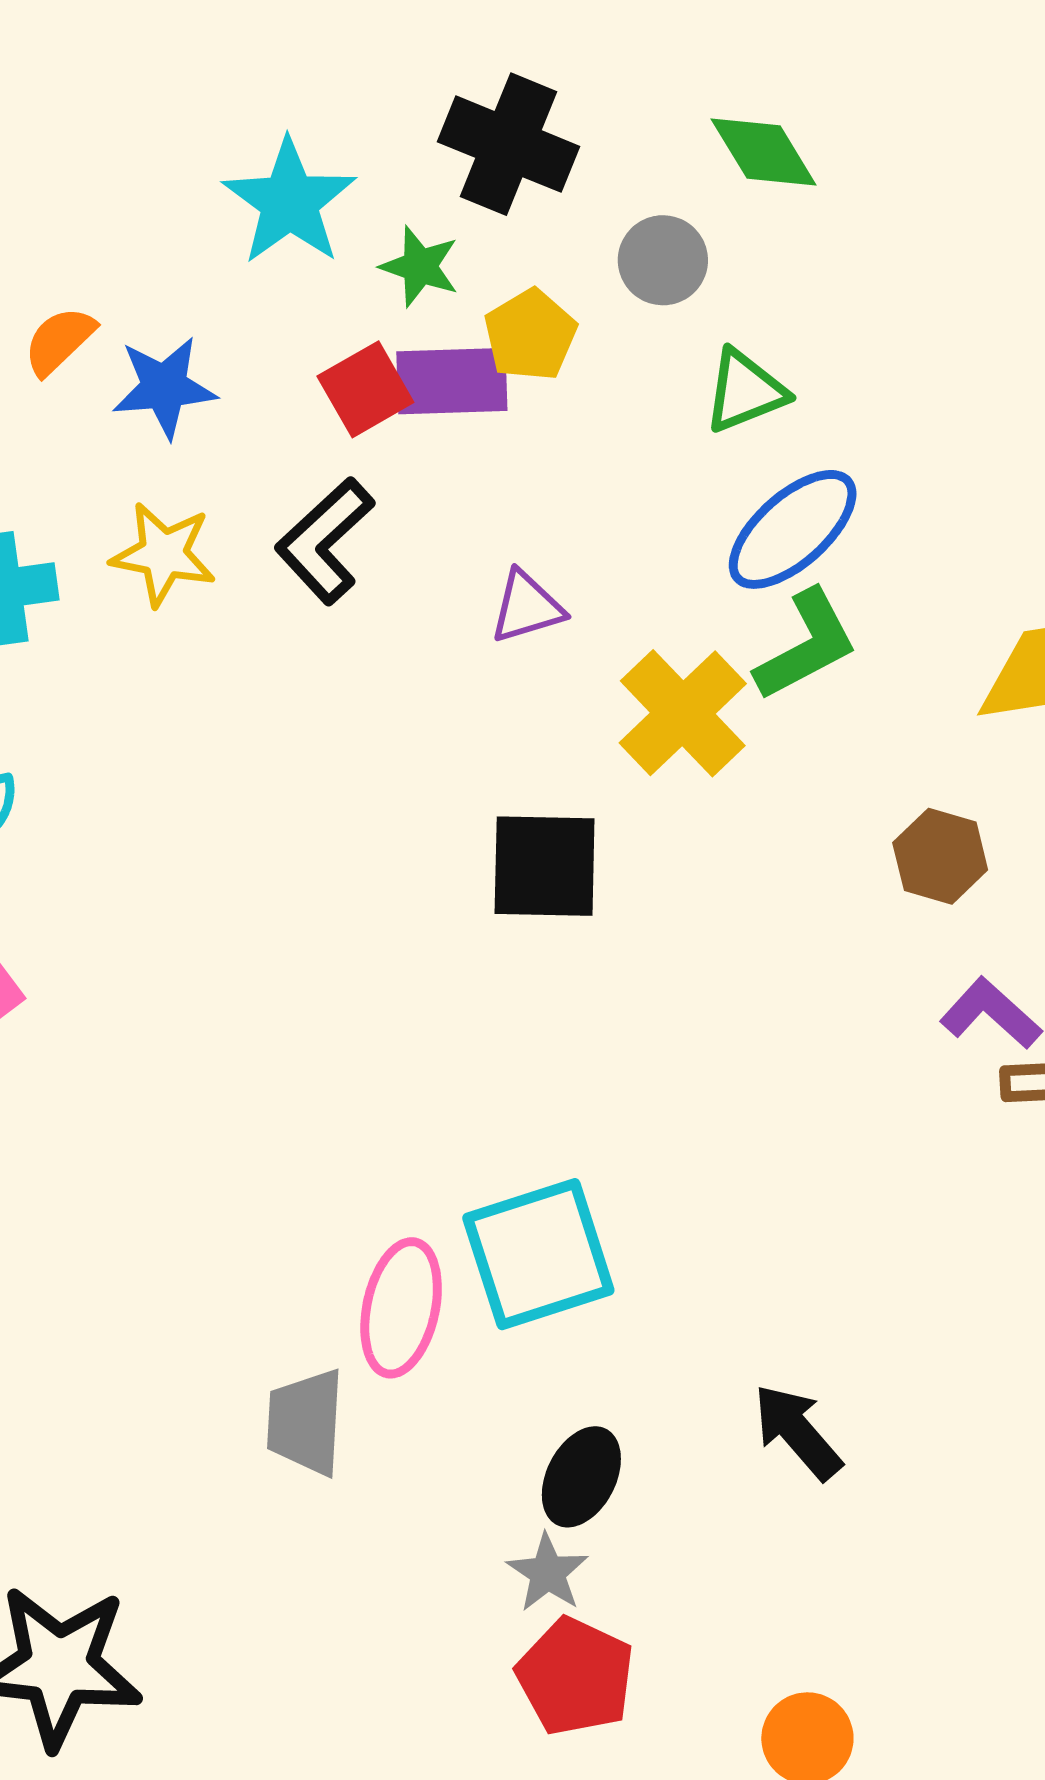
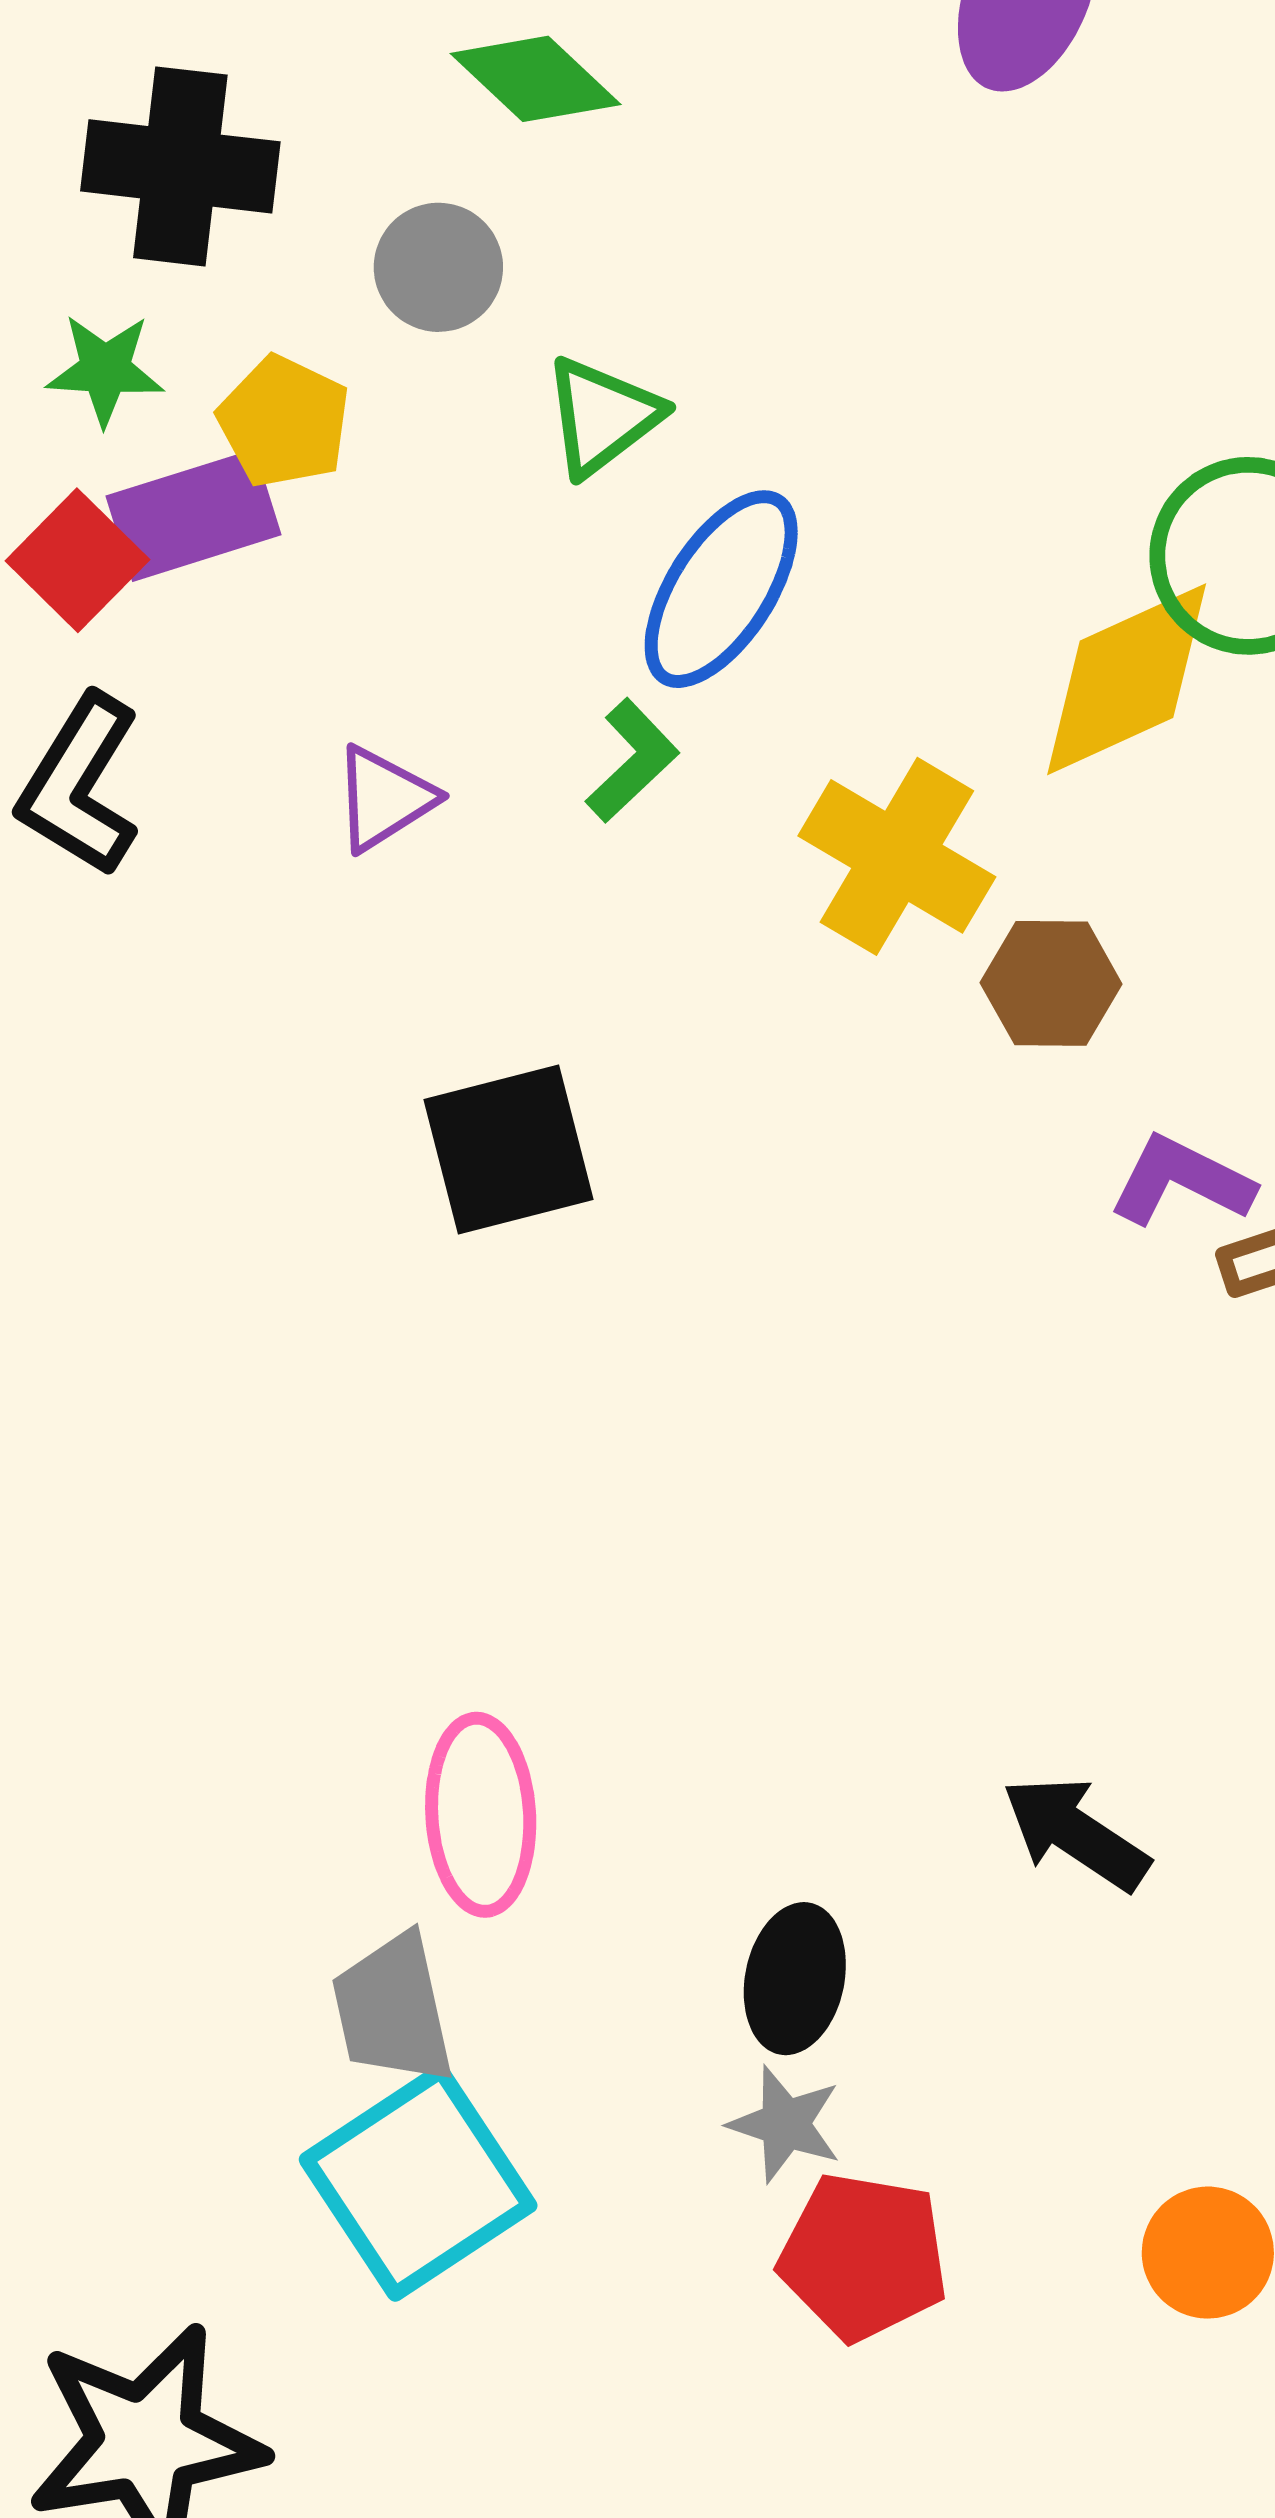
green L-shape: (806, 645) -> (632, 761), moved, size x0.7
yellow cross: (683, 713) -> (897, 856), moved
cyan square: (538, 1254) -> (418, 2182), moved

